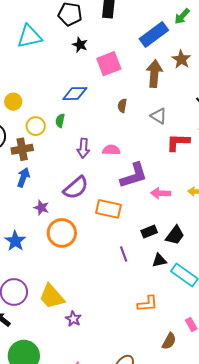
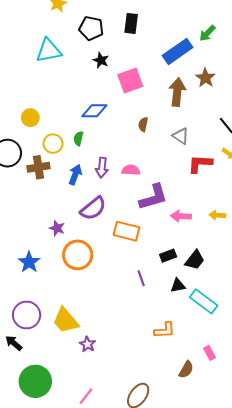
blue arrow: (23, 177) -> (75, 175), moved

